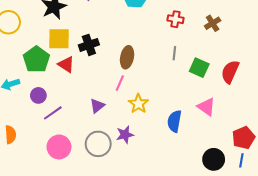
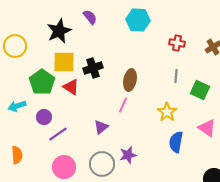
yellow star: (138, 104) -> (167, 112), moved

